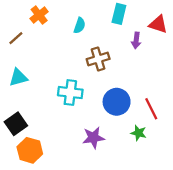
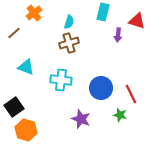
brown cross: (98, 59) -> (69, 43), moved
cyan triangle: (18, 77) -> (26, 67), moved, turned 36
purple star: (93, 138) -> (81, 119), turned 30

